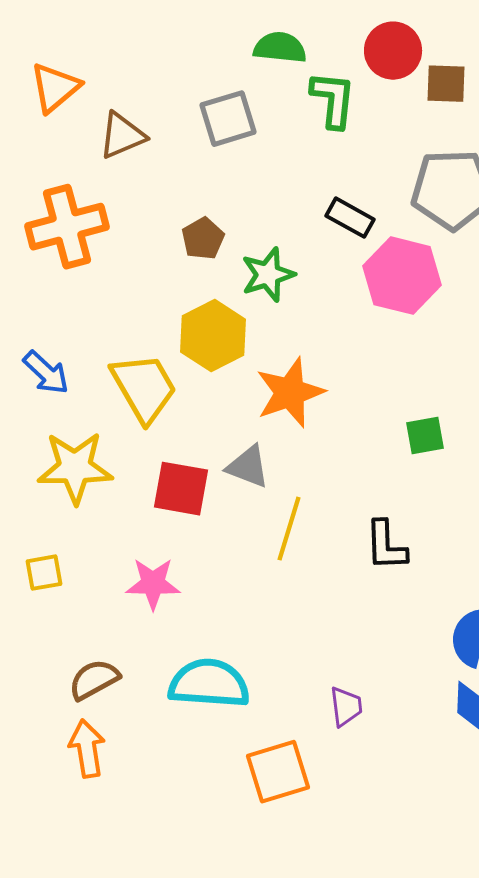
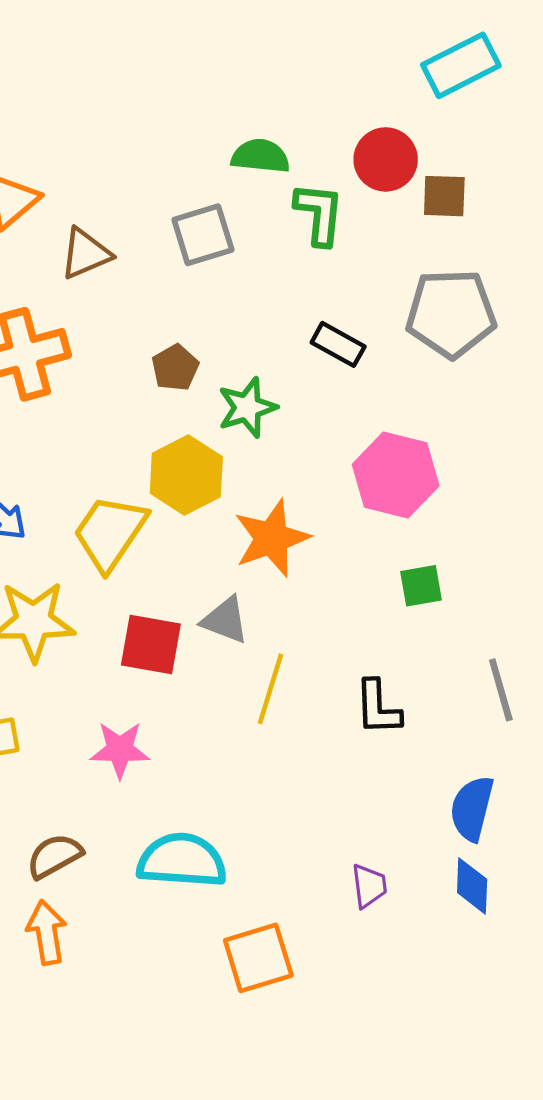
pink hexagon: (402, 276) -> (396, 475), moved
yellow trapezoid: (144, 388) -> (110, 533), turned -116
purple trapezoid: (346, 707) -> (369, 886), moved

